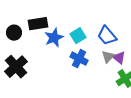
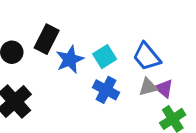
black rectangle: (38, 24) -> (47, 39), turned -54
gray triangle: (108, 57) -> (148, 87), turned 32

